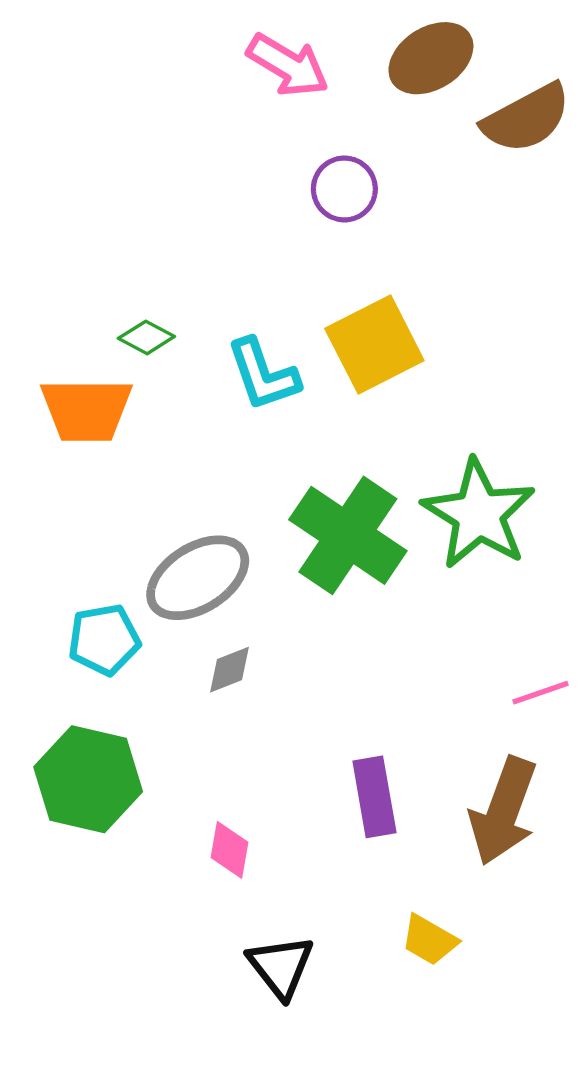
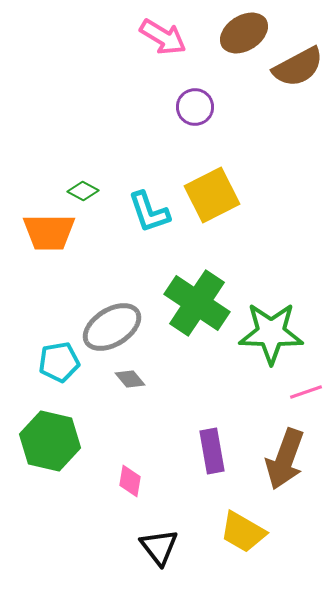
green star: (479, 514) -> (271, 333), moved, turned -30
gray diamond: (229, 670) -> (130, 379), turned 72
yellow trapezoid: (429, 940) -> (243, 532), size x1.4

